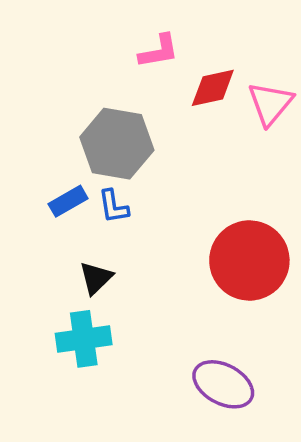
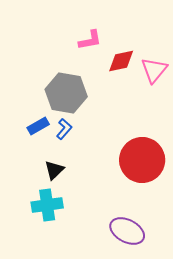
blue L-shape: (113, 206) -> (64, 129), turned -130

